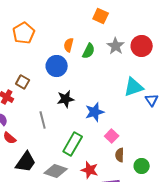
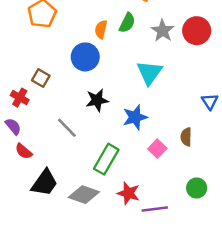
green semicircle: (89, 51) -> (127, 23), moved
cyan triangle: (134, 87) -> (149, 73), moved, turned -35
gray line: (43, 120) -> (67, 128), turned -30
brown semicircle: (120, 155) -> (186, 137), moved

